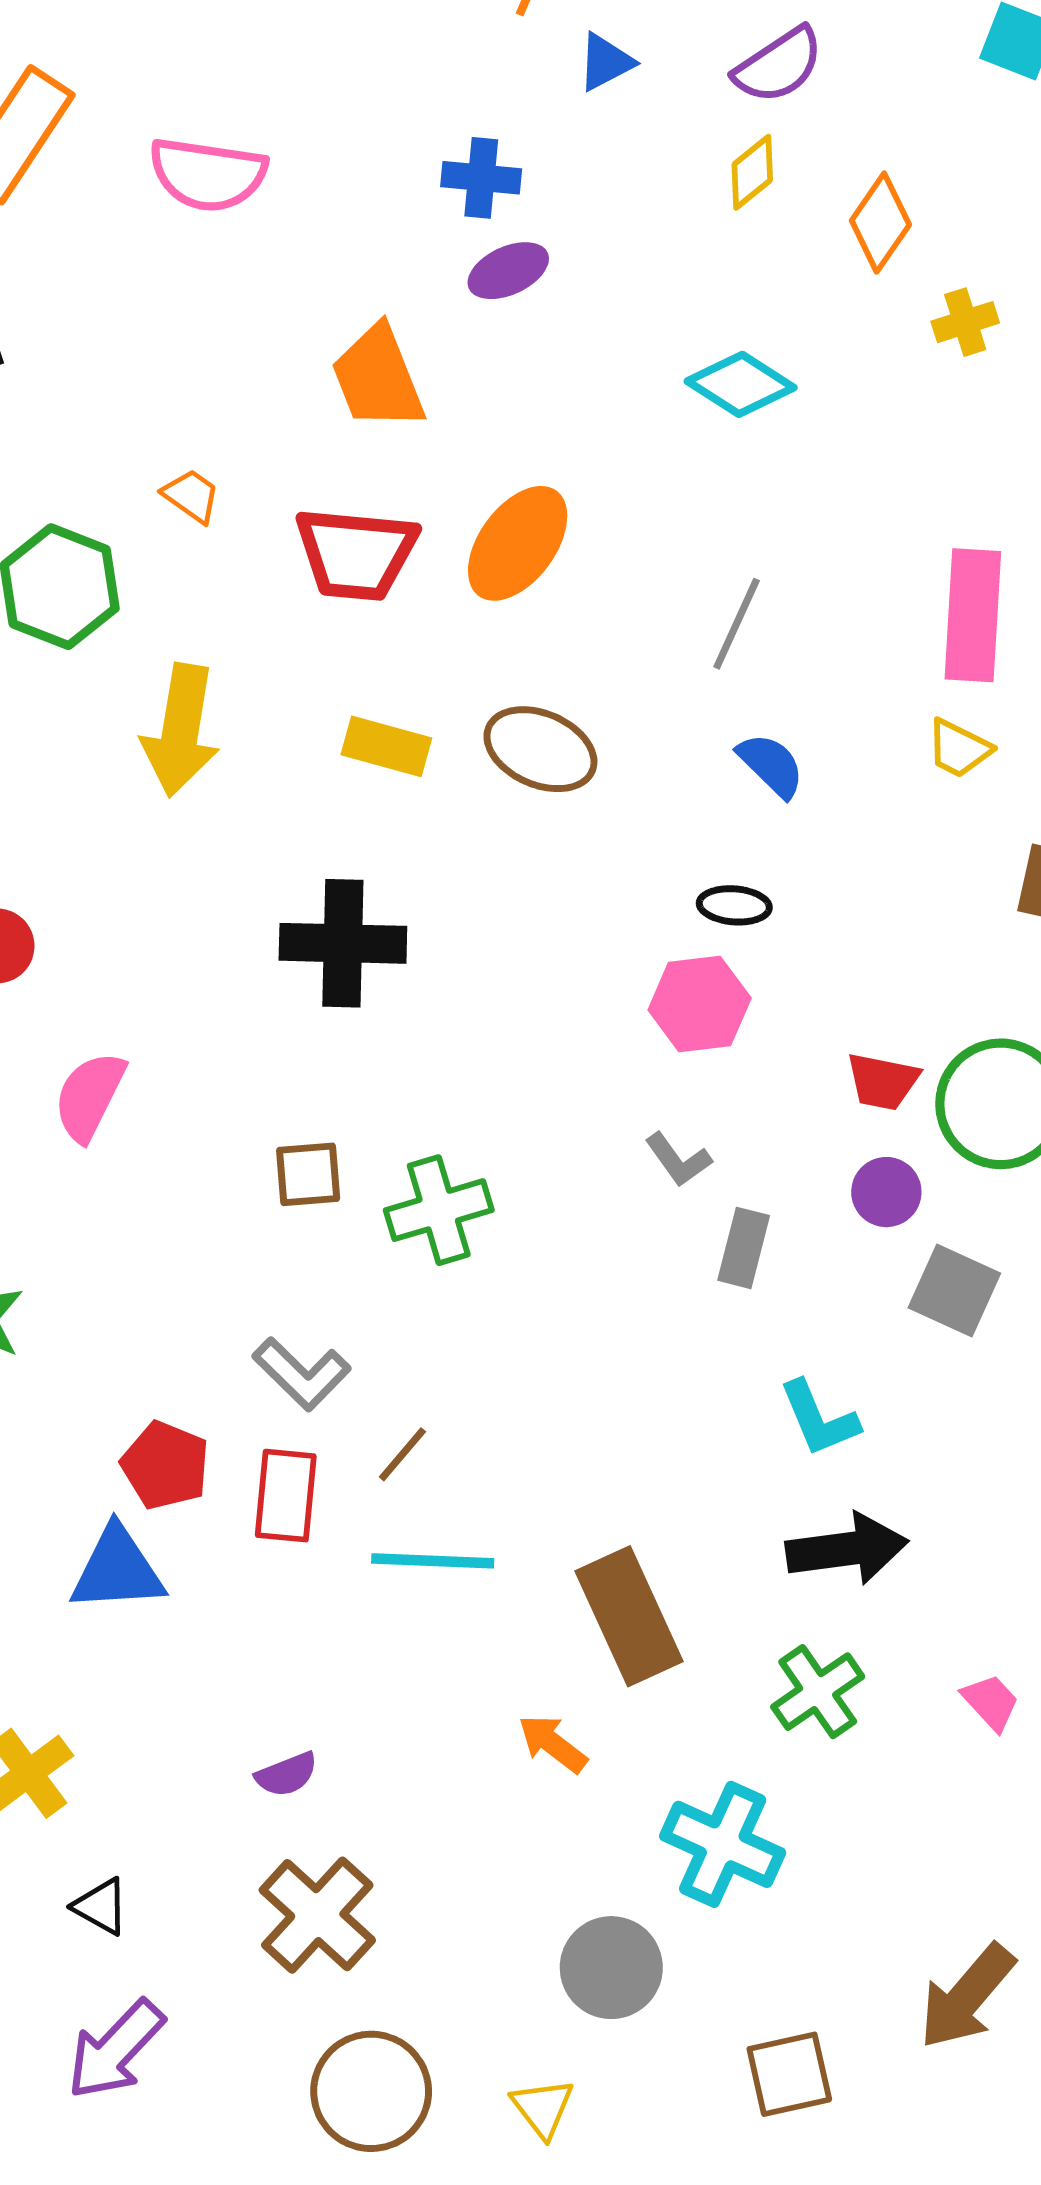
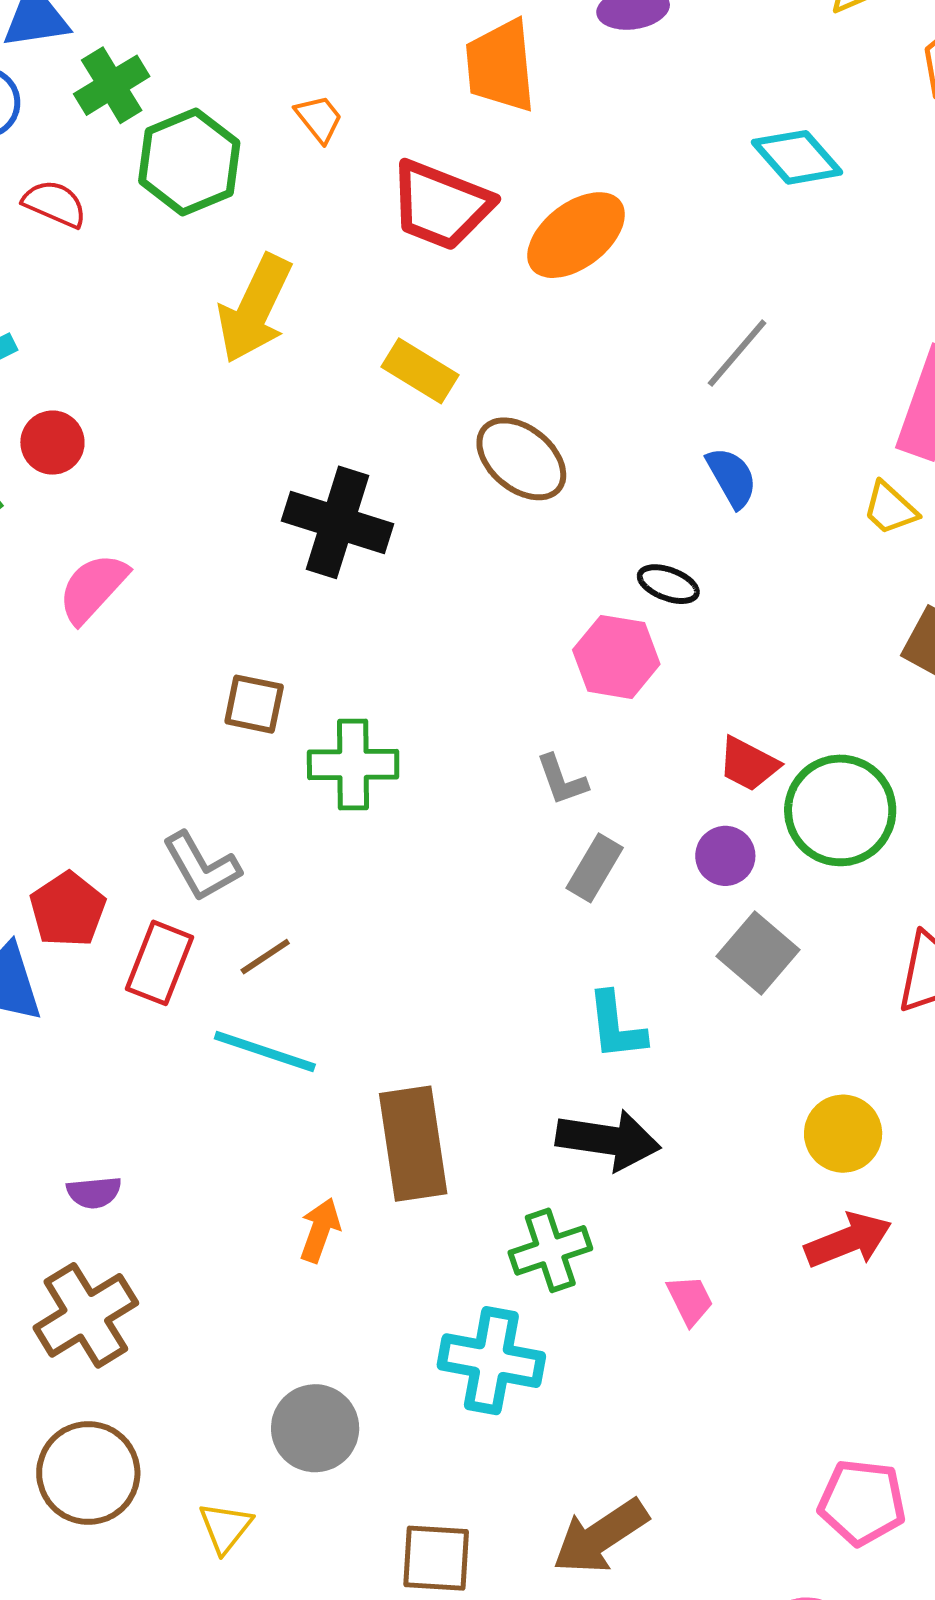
brown ellipse: (540, 749) -> (521, 459), moved
orange arrow: (553, 1744) -> (320, 1230), turned 56
cyan cross: (723, 1844) -> (491, 1361), moved, turned -30

